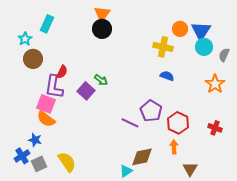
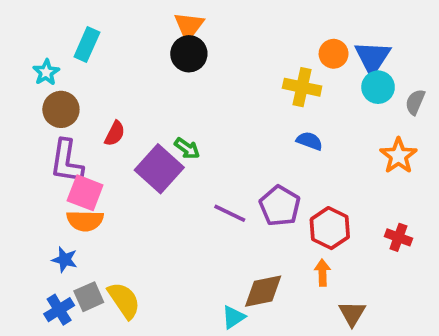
purple L-shape: (54, 87) -> (67, 161), moved
purple square: (86, 91) -> (159, 169), size x1.4
orange semicircle: (46, 119) -> (85, 221), turned -36
purple line: (130, 123) -> (230, 213), moved
blue cross: (22, 156) -> (59, 310), moved
gray square: (39, 164) -> (89, 297), moved

